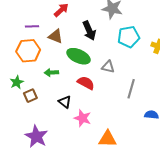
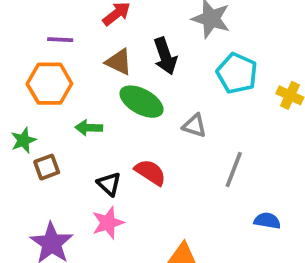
brown triangle: (56, 36) -> (119, 62), moved
cyan pentagon: (129, 37) -> (237, 73), turned 30
red semicircle: (86, 83) -> (150, 172), moved
pink star: (83, 118) -> (108, 223), moved, turned 30

